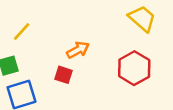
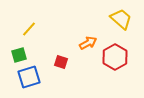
orange arrow: (78, 50) -> (88, 43), moved

